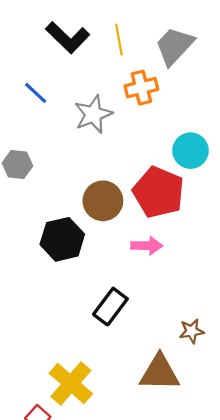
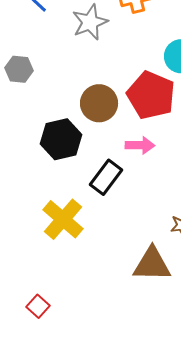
black rectangle: (110, 307) -> (106, 177), moved
yellow cross: (71, 383) -> (63, 219), moved

